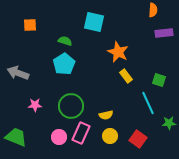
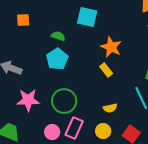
yellow rectangle: (126, 76) -> (106, 70), moved
pink star: (35, 105) -> (28, 100), size x1.6
yellow semicircle: (106, 115) -> (110, 108), moved

